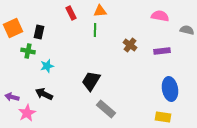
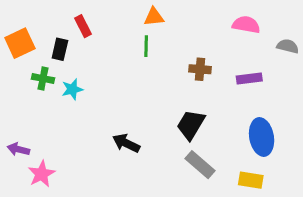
red rectangle: (71, 13) -> (83, 26), moved
brown cross: (130, 45) -> (200, 69), turned -32
cyan star: (47, 66) -> (72, 89), moved
black trapezoid: (91, 81) -> (191, 125), moved
black arrow: (44, 94) -> (126, 143), moved
gray rectangle: (106, 109) -> (200, 165), moved

